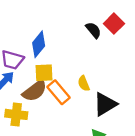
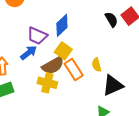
yellow square: (44, 73) -> (63, 51), turned 30
yellow cross: (16, 114) -> (47, 83), moved

